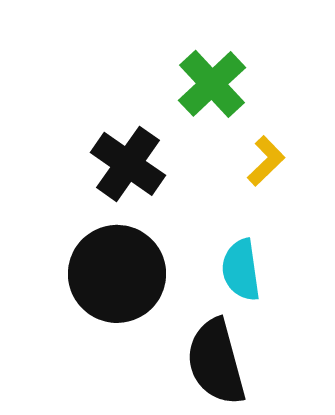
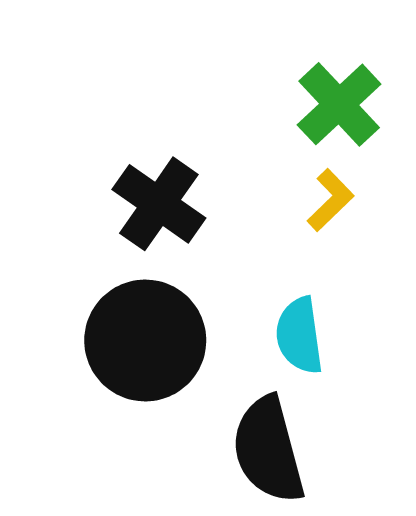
green cross: (212, 84) -> (339, 104), moved

